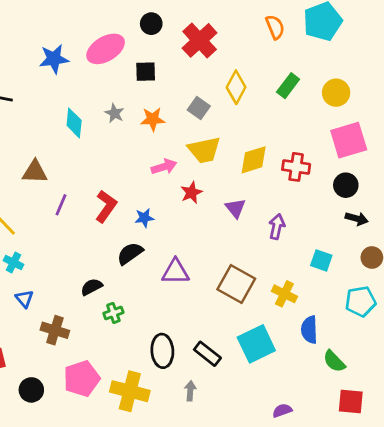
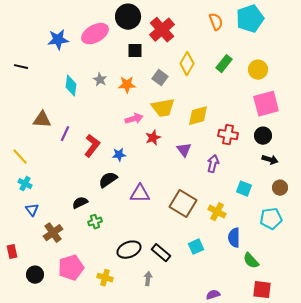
black circle: (151, 24) -> (128, 17), size x1.6
black square: (146, 72) -> (135, 51), moved
red cross: (296, 167) -> (228, 135), moved
purple line: (61, 205) -> (65, 134), moved
brown cross: (55, 330) -> (53, 233), turned 36
cyan square: (256, 344) -> (196, 247), size x0.6
black ellipse: (162, 351) -> (129, 250), turned 70
yellow cross: (130, 391) -> (105, 278), size x0.6

